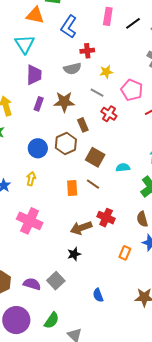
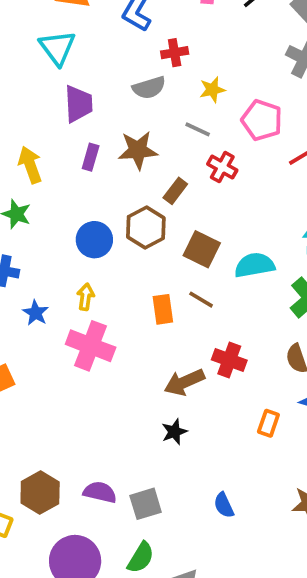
brown rectangle: (83, 125) -> (175, 191), turned 64
cyan semicircle: (123, 168) -> (255, 265), size x1.5
pink cross: (30, 221) -> (91, 346), moved
gray square: (56, 281) -> (146, 504), moved, turned 30

